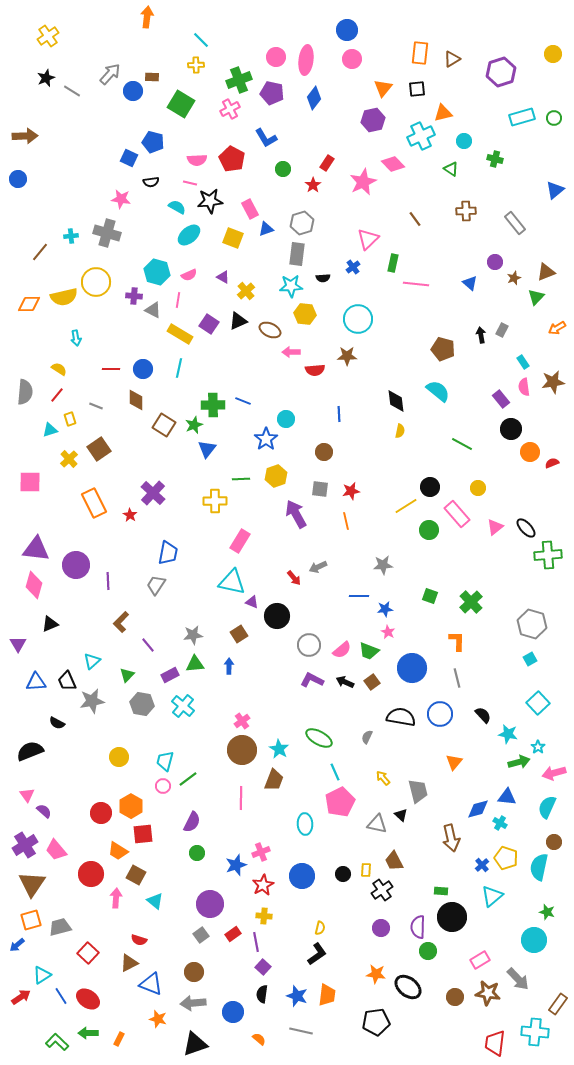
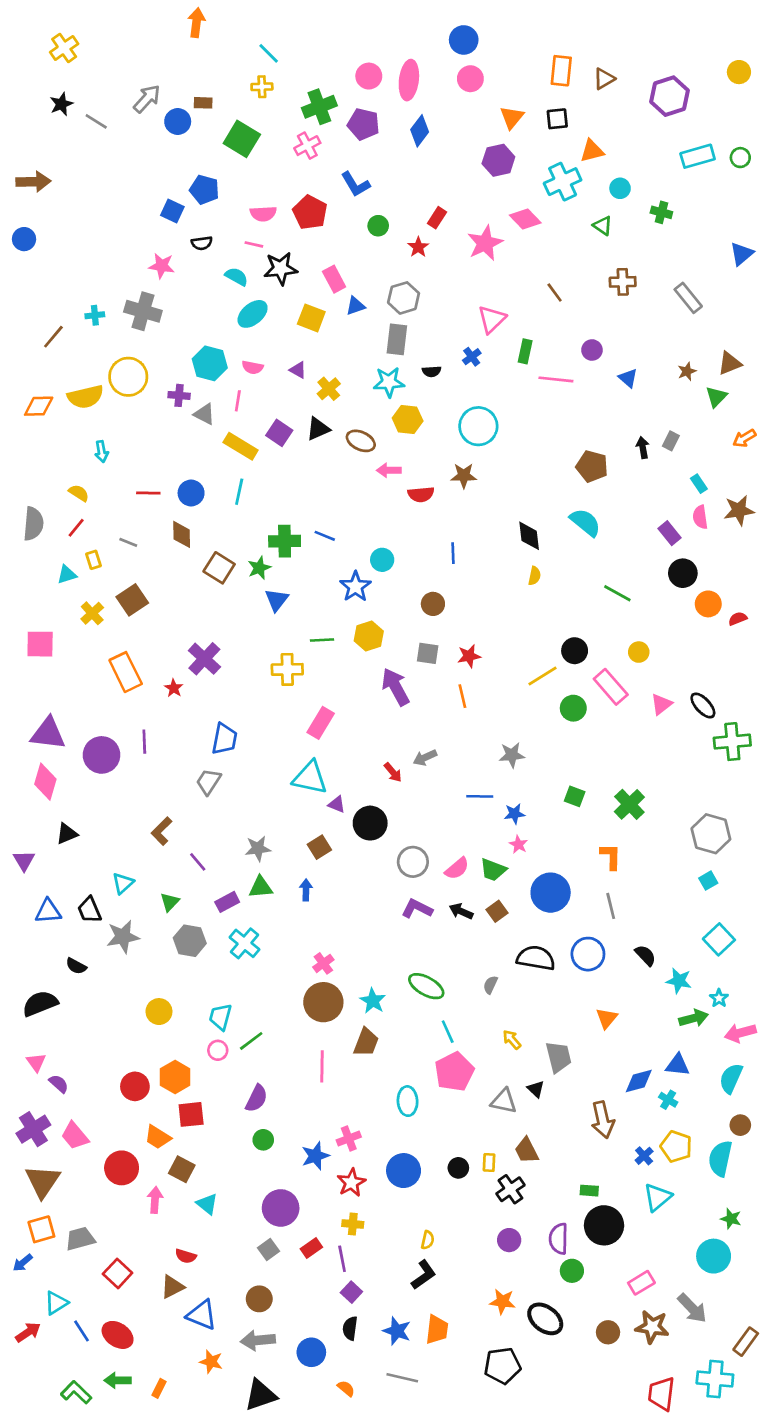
purple circle: (495, 262) -> (592, 350), moved
pink semicircle: (189, 275) -> (253, 367), turned 35
purple line: (108, 581) -> (144, 742), moved

